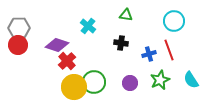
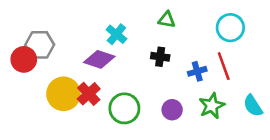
gray hexagon: (19, 28) -> (40, 45), moved
purple diamond: (57, 45) -> (99, 59), moved
red cross: (67, 61) -> (89, 94), moved
yellow circle: (74, 87) -> (63, 94), moved

